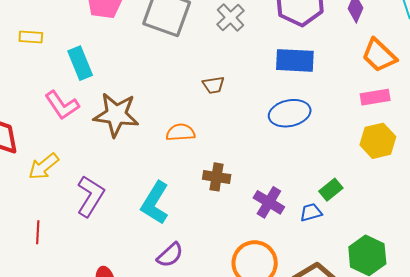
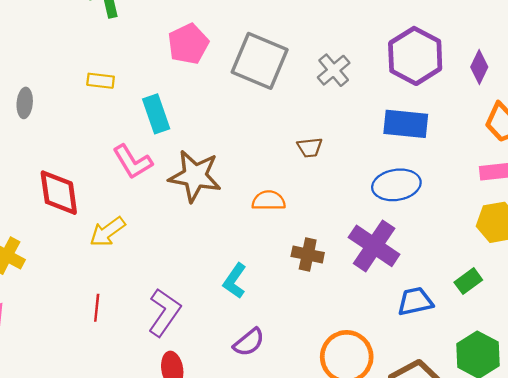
green rectangle: (331, 190) -> (468, 281), moved
purple L-shape: (90, 196) -> (164, 312), moved
purple cross: (269, 202) -> (374, 246), moved, size x1.4
cyan L-shape: (155, 203) -> (235, 281), size x0.7
blue trapezoid: (311, 212) -> (415, 301), size x1.4

